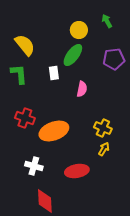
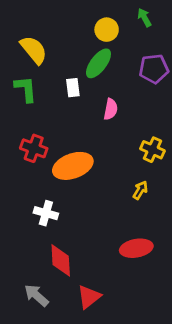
yellow cross: (103, 128) -> (152, 150), moved
red ellipse: (77, 171) -> (136, 248), moved

